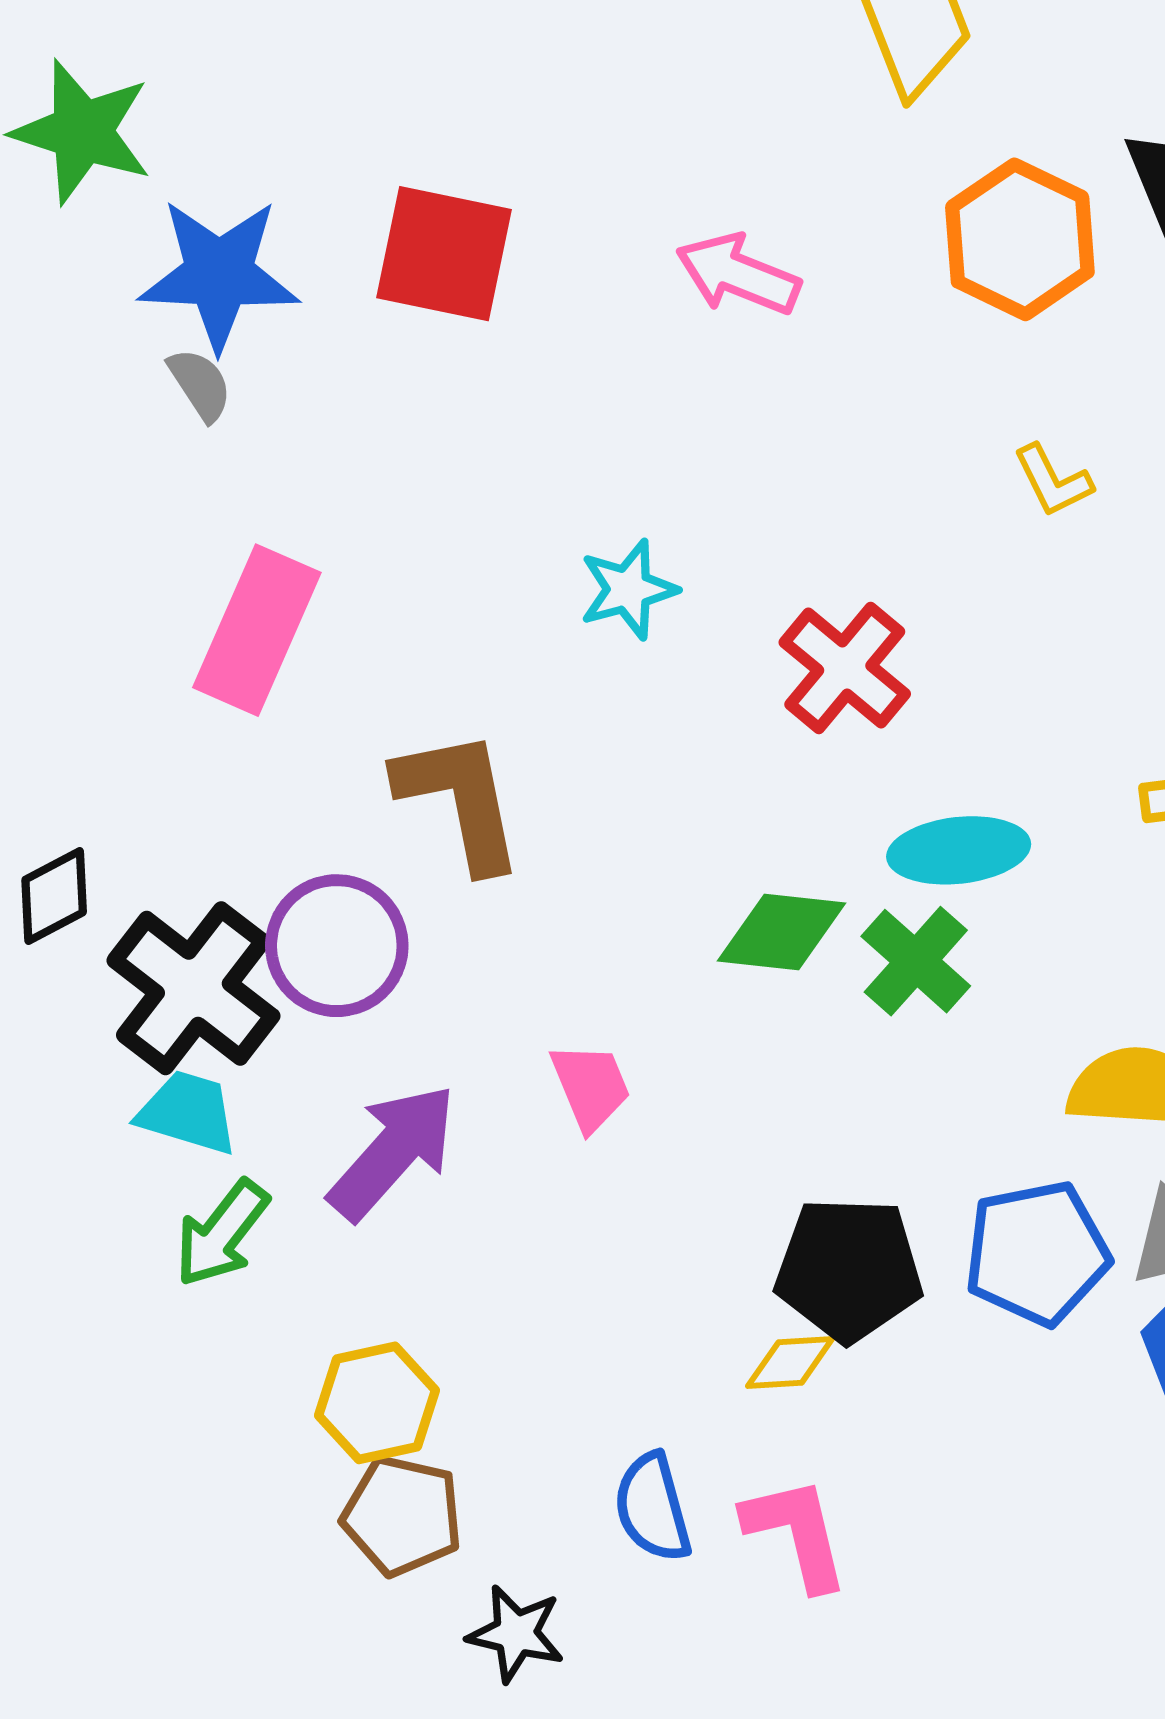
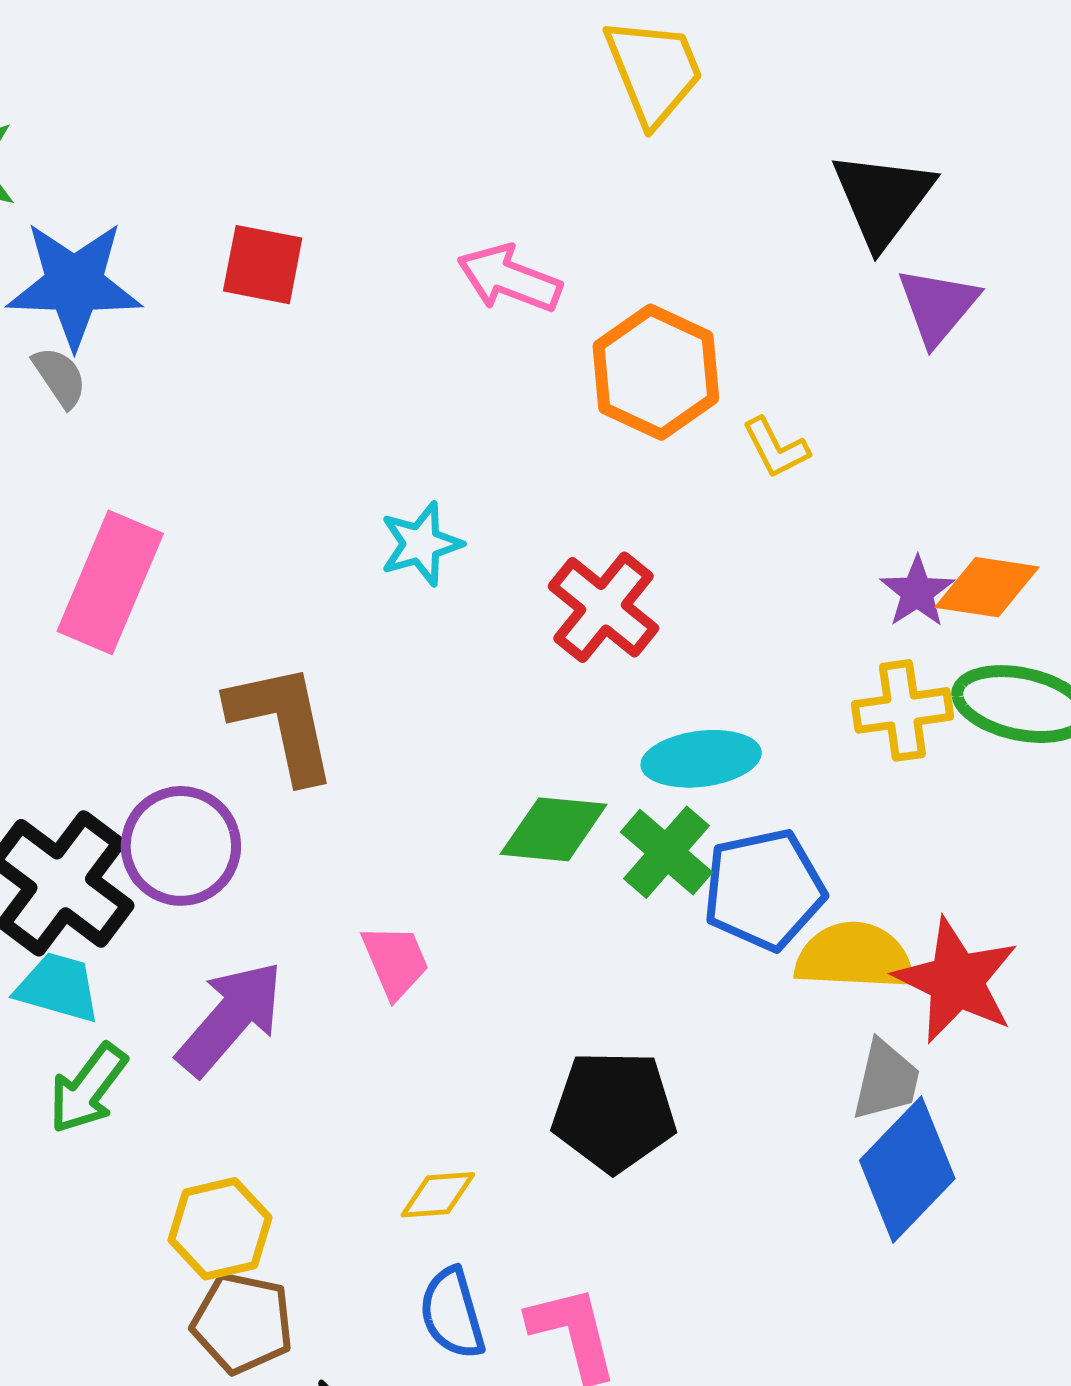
orange hexagon: (1020, 239) -> (656, 372), moved
red square: (444, 254) -> (263, 265), size x0.7
blue pentagon: (1037, 1253) -> (764, 890), moved
yellow diamond: (790, 1362) -> (438, 1195), moved

